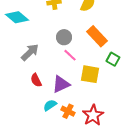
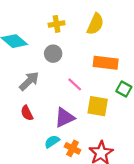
orange rectangle: (97, 36) -> (106, 63), turned -40
gray circle: (64, 37) -> (53, 54), moved
red semicircle: (36, 80) -> (27, 113), moved

